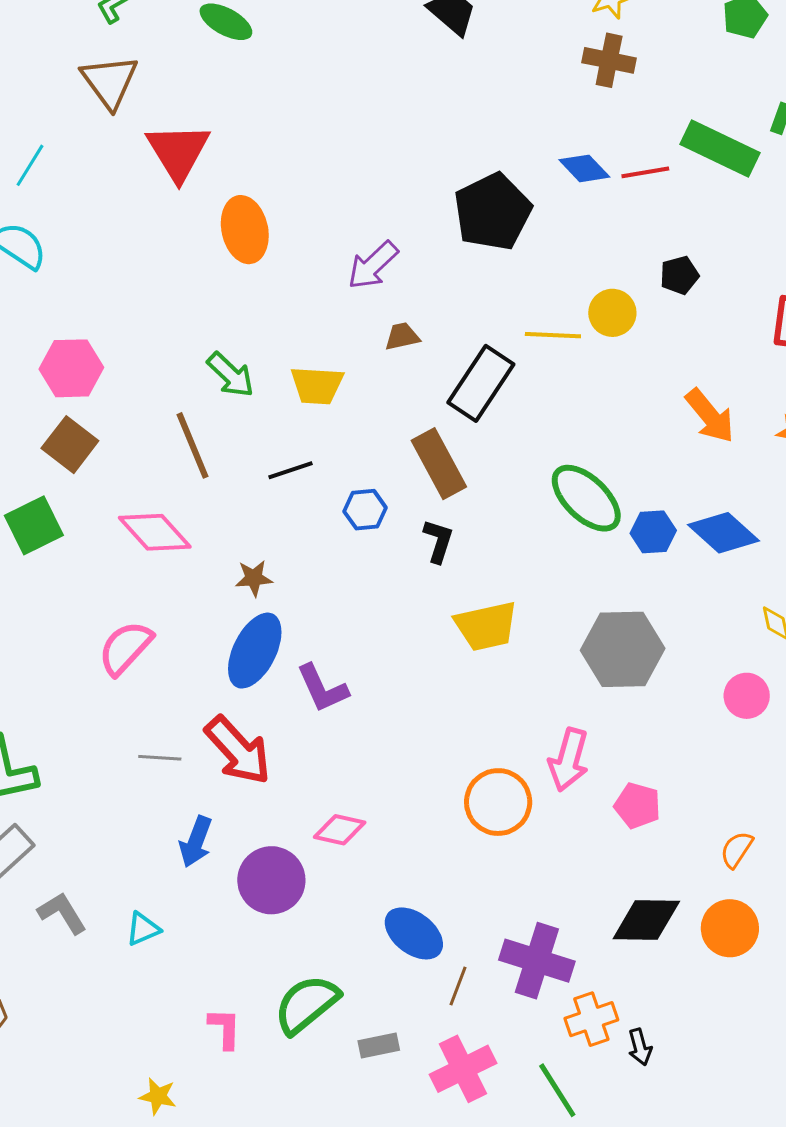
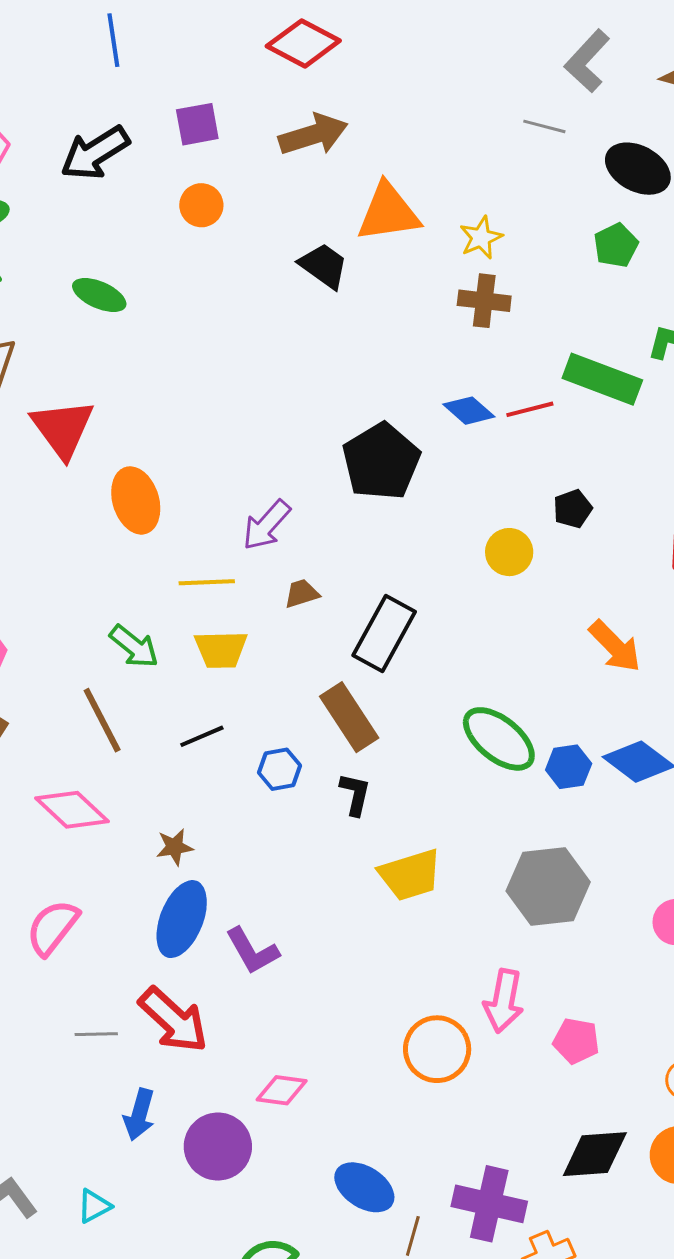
yellow line: (553, 335) -> (207, 582), moved

